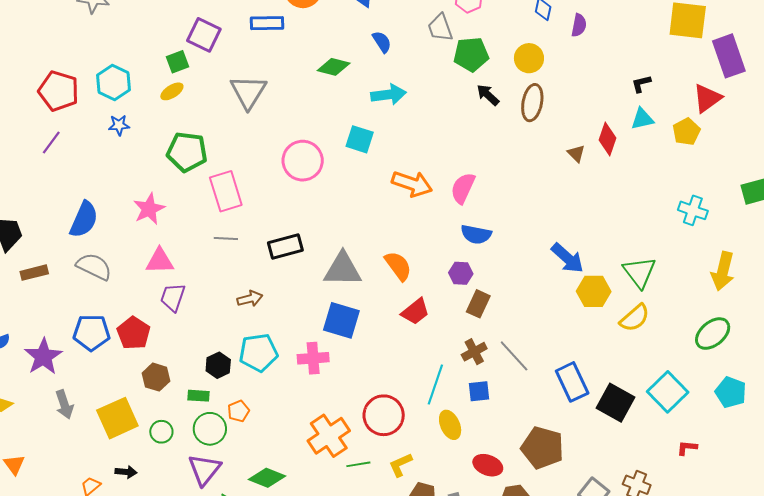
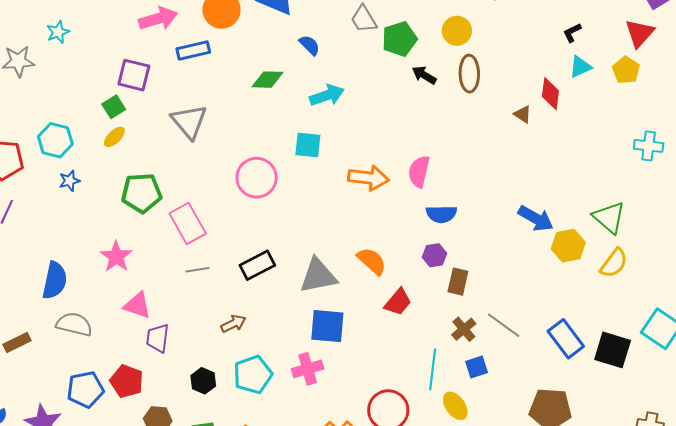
pink triangle: (160, 261) -> (137, 305), turned 32
black hexagon: (218, 365) -> (203, 381), moved

